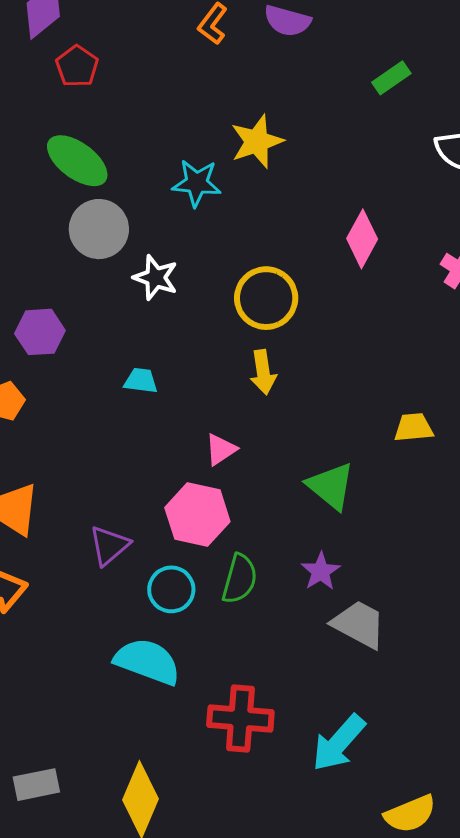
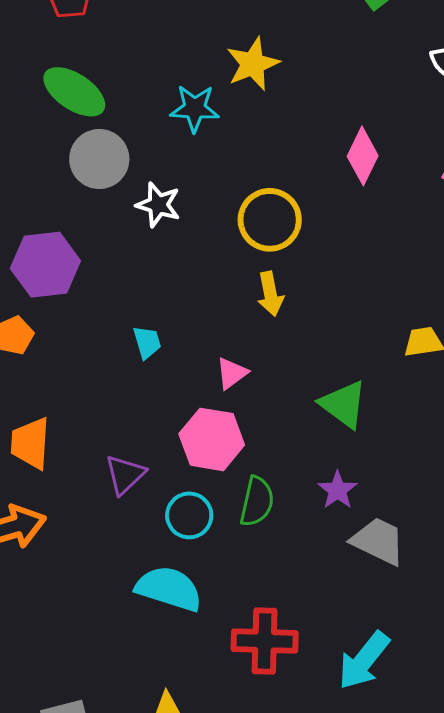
purple hexagon: (40, 332) -> (45, 265), size x1.4
cyan trapezoid: (141, 381) -> (147, 342), moved, turned 69

